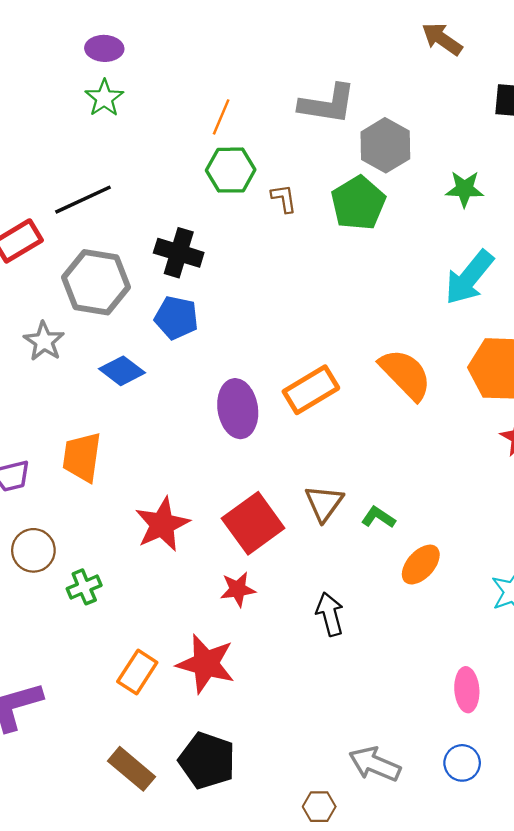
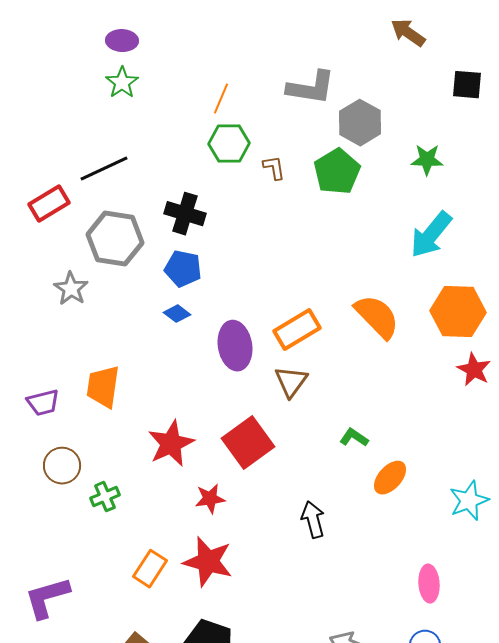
blue diamond: (122, 371) -> (177, 314), moved, size x0.7
brown triangle: (324, 503) -> (291, 382), moved
red star: (238, 589) -> (210, 499), moved

